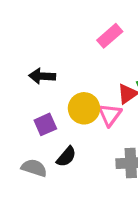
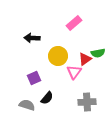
black arrow: (42, 76) -> (32, 38), moved
yellow circle: (84, 108) -> (58, 56), moved

